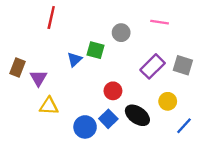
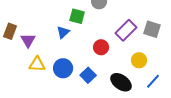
blue triangle: (75, 59) -> (63, 32), moved
red circle: (113, 91) -> (101, 47), moved
black ellipse: (137, 115) -> (121, 82), moved
blue circle: (85, 127) -> (63, 68), moved

